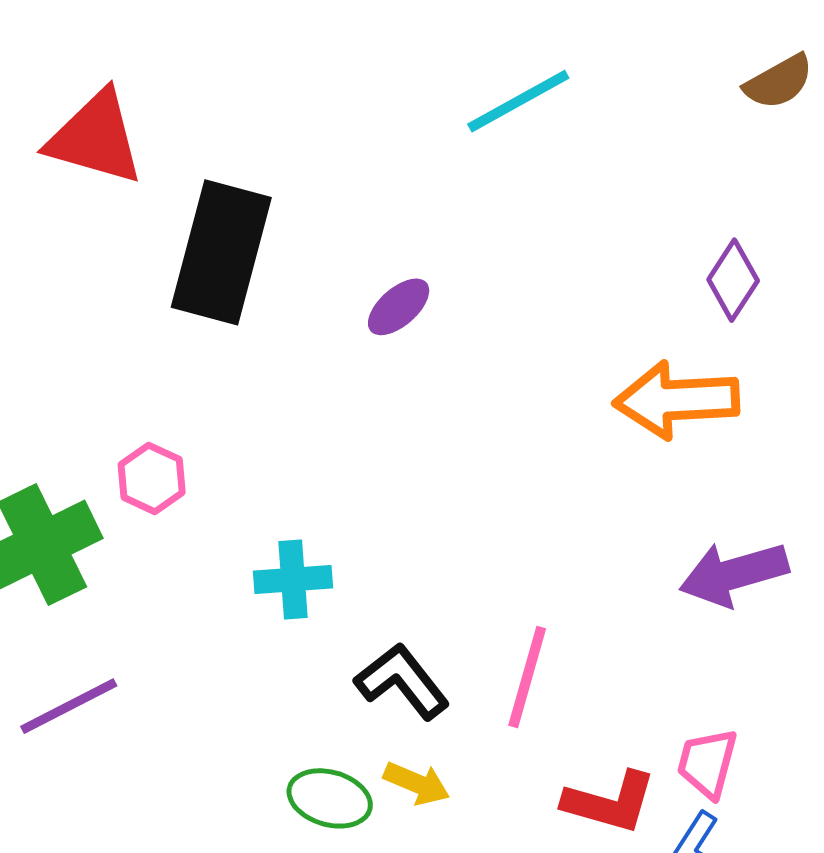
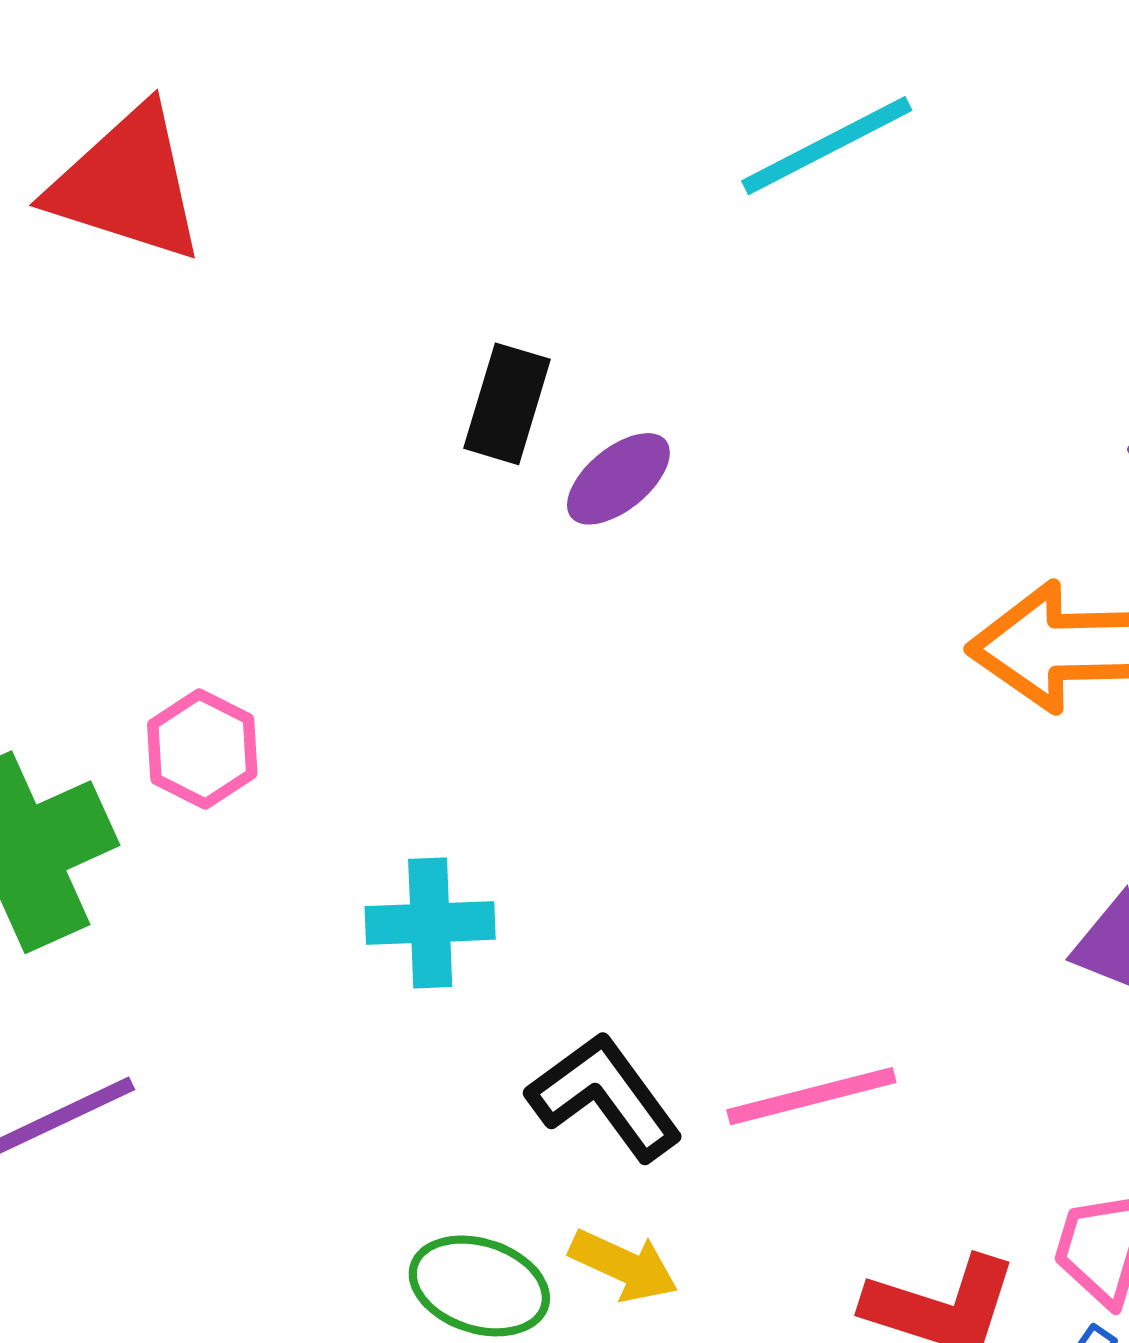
black rectangle: (221, 252) -> (507, 404), moved, size x0.5
pink line: (527, 677) -> (811, 1096), turned 58

